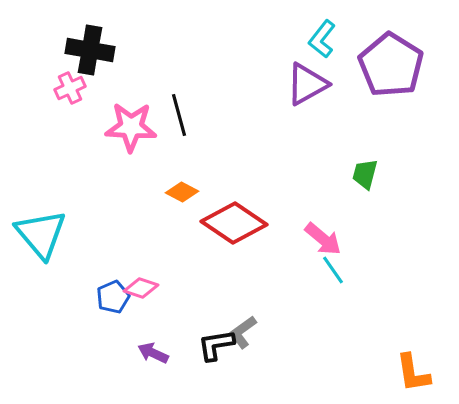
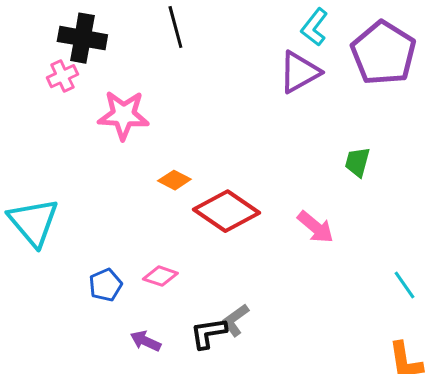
black line: (179, 115) -> (175, 27), moved
cyan line: (333, 270) -> (404, 285), moved
pink diamond: (141, 288) -> (160, 276), moved

